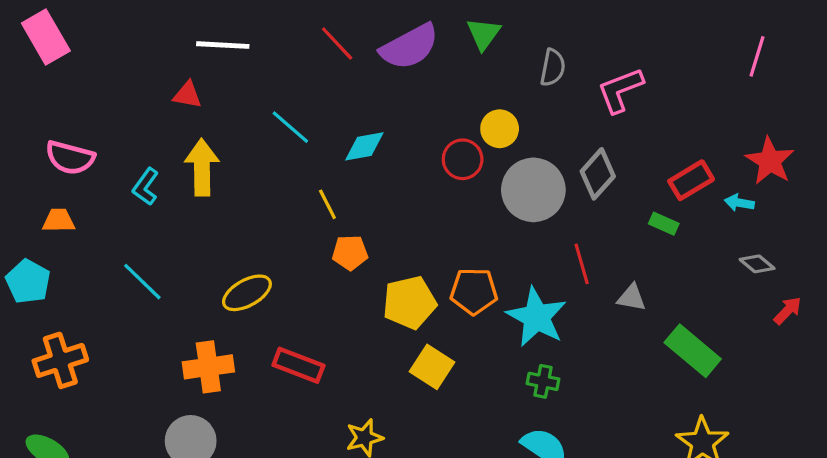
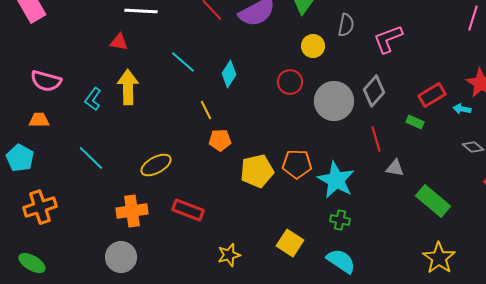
yellow circle: (500, 129) -> (313, 46), moved
cyan diamond: (364, 146) -> (229, 74), turned -48
red line: (582, 264) -> (376, 139), moved
yellow square: (432, 367) -> (290, 243), moved

